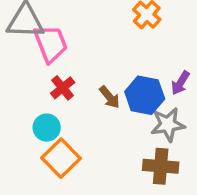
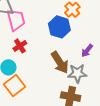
blue hexagon: (145, 95) -> (59, 27), moved
brown arrow: (110, 97) -> (60, 62), moved, size x1.6

